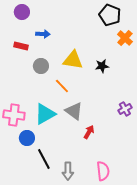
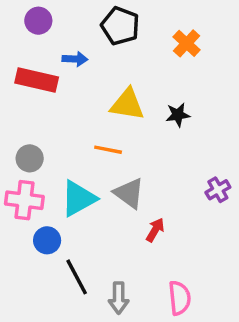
black pentagon: (110, 15) -> (120, 26), moved
orange cross: (125, 38) -> (187, 43), moved
red rectangle: (21, 46) -> (37, 80), size x1.6
gray circle: (41, 66) -> (30, 158), moved
orange line: (62, 86) -> (108, 150), turned -35

